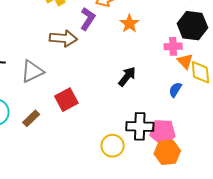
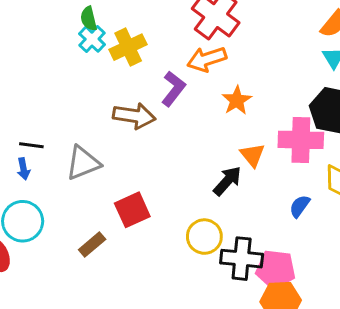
pink cross: (173, 46) -> (301, 140), size x1.6
orange triangle: (185, 61) -> (252, 155), moved
brown rectangle: (31, 118) -> (92, 245), moved
yellow circle: (113, 146) -> (204, 237), moved

